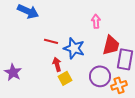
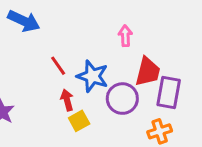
red line: (51, 41) -> (58, 66), turned 40
purple circle: (100, 76) -> (122, 99), moved

